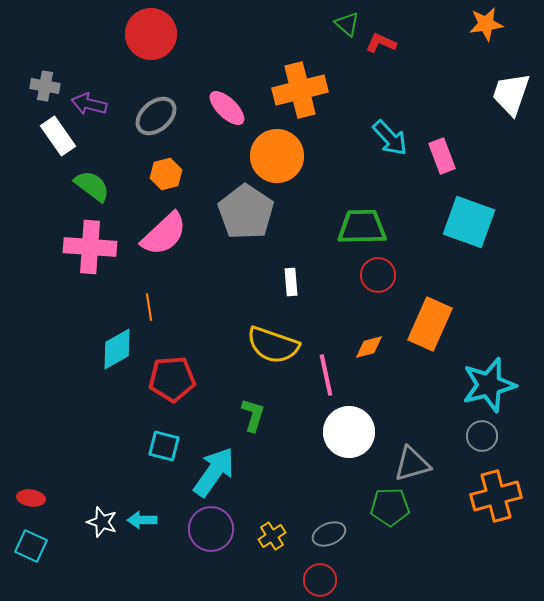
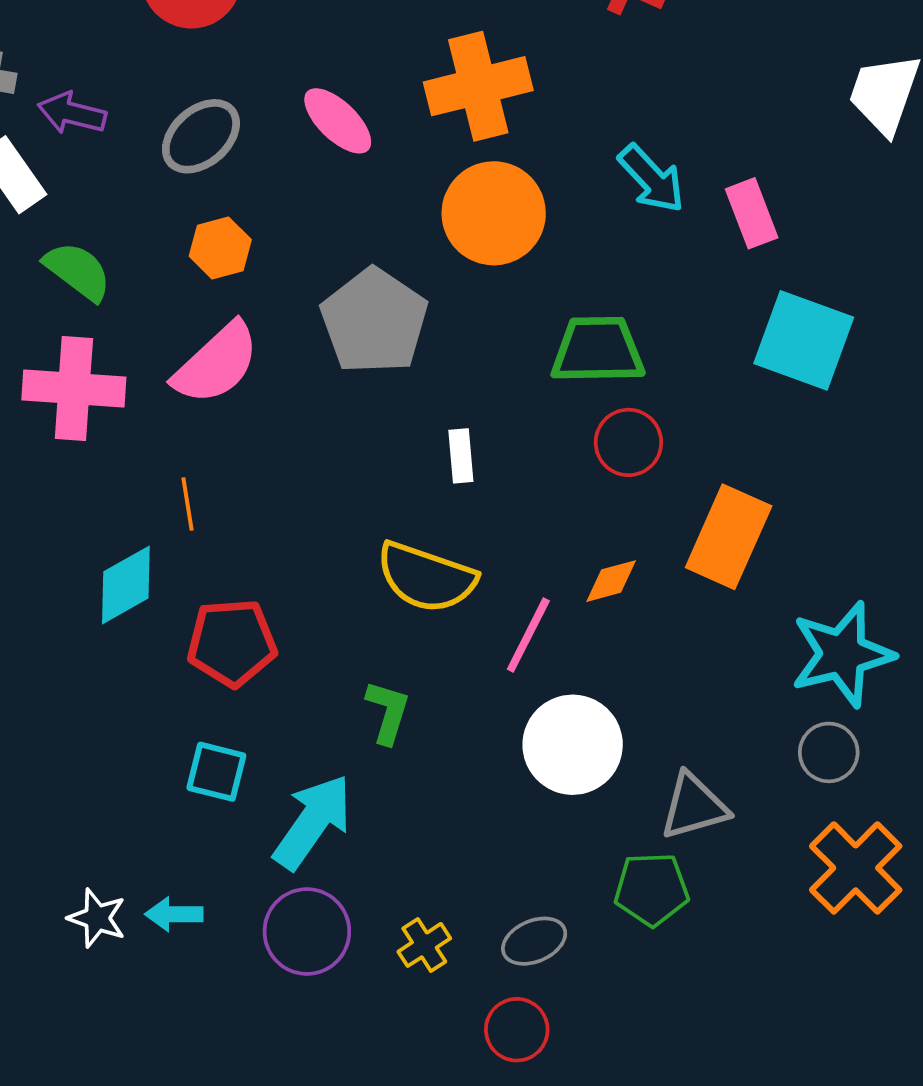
orange circle: (277, 156) -> (494, 213), moved
pink line: (326, 375) -> (528, 635), turned 39
orange cross: (496, 496) -> (856, 868), turned -30

